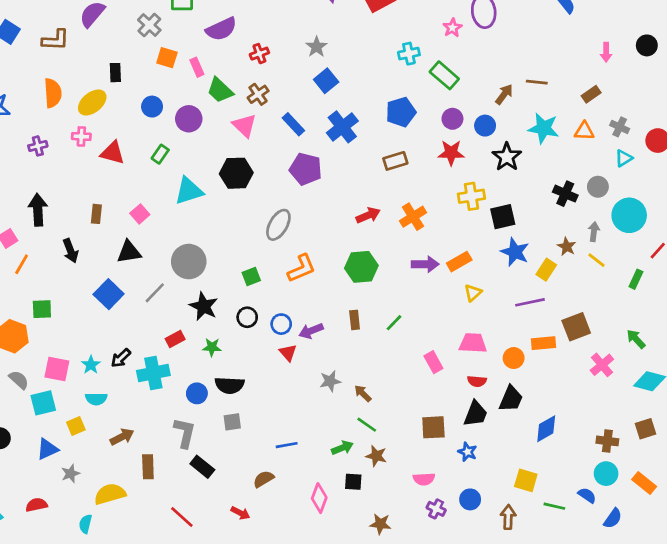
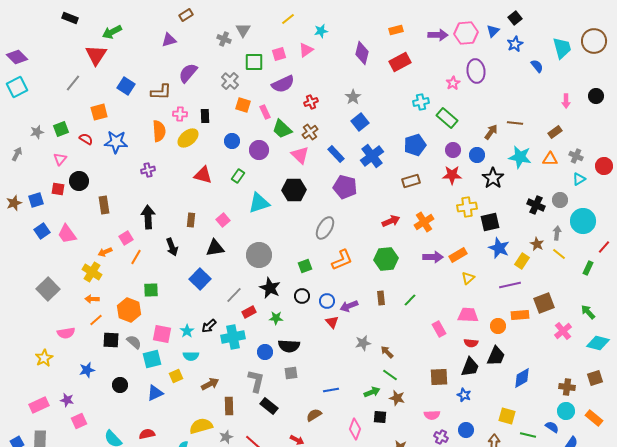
pink cross: (81, 136) -> (180, 114), moved
gray line: (155, 293) -> (234, 295), moved
gray star: (70, 474) -> (226, 437), moved

